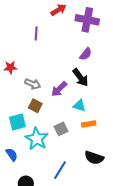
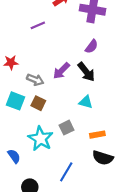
purple line: (36, 34) -> (38, 25), turned 64
purple arrow: (59, 89) -> (61, 71), moved
cyan square: (17, 122) -> (15, 101), moved, turned 36
orange rectangle: (89, 124) -> (97, 135), moved

